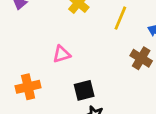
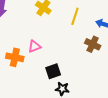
orange cross: (28, 87) -> (15, 57), moved, turned 30

